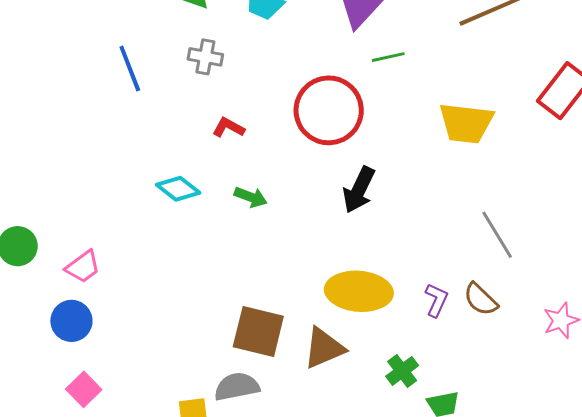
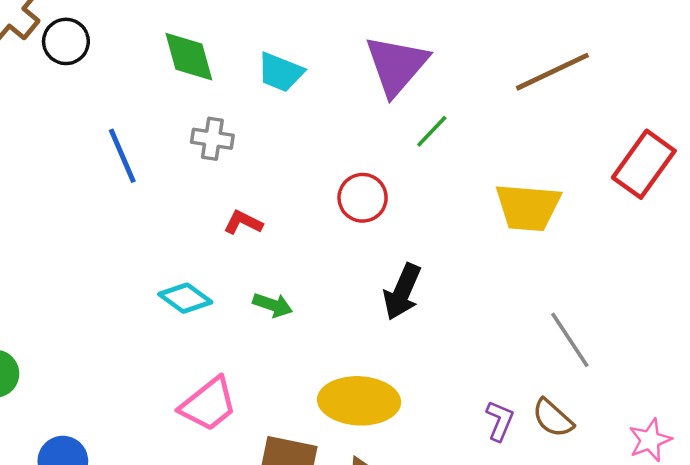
green line: (388, 57) -> (432, 131), turned -32
red circle: (329, 110) -> (363, 198), size x0.6
pink trapezoid: (83, 267) -> (208, 404), moved, size x1.4
yellow ellipse: (359, 291) -> (359, 401), moved

